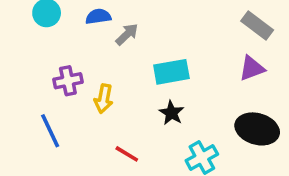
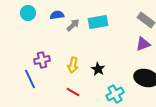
cyan rectangle: (171, 72) -> (98, 22), moved
purple cross: (68, 81) -> (42, 60), moved
yellow arrow: (104, 99) -> (73, 65), moved

